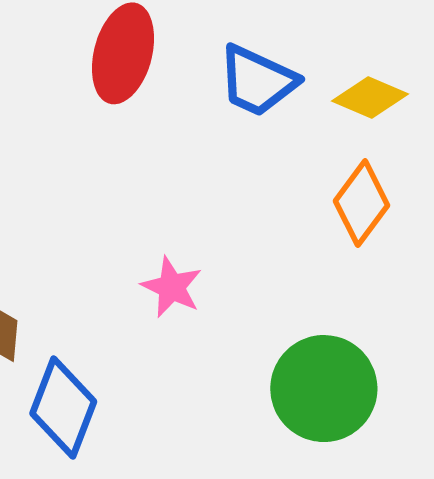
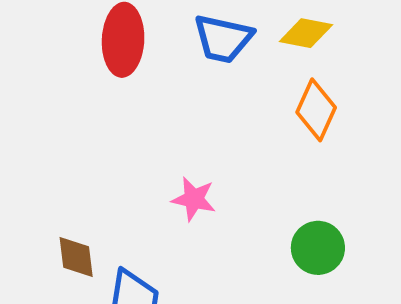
green circle: (324, 389) -> (318, 248), size x0.7

